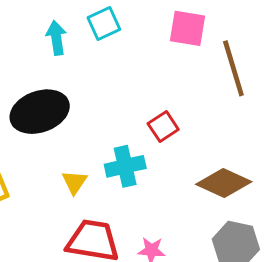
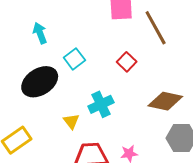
cyan square: (104, 24) -> (74, 59), moved
red square: (163, 127) -> (127, 62), moved

